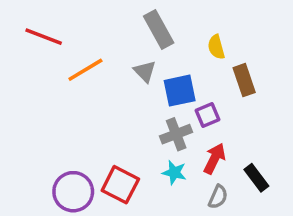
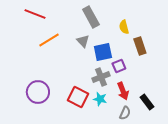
red line: (44, 37) -> (35, 14), moved
red arrow: (214, 159) -> (123, 91), turned 132
red square: (120, 185) -> (78, 97), moved
purple circle: (73, 192) -> (38, 92), moved

